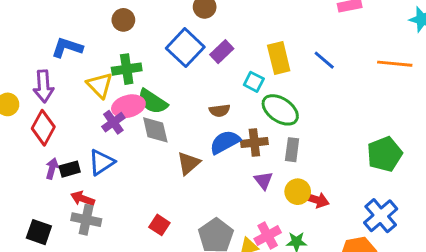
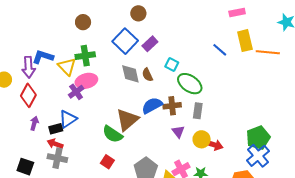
blue L-shape: (67, 48) -> (43, 57), moved
yellow rectangle: (279, 58) -> (245, 41), moved
green semicircle: (153, 102) -> (113, 134), moved
brown semicircle: (220, 110) -> (147, 75), moved, turned 72
gray diamond: (155, 130) -> (130, 74), moved
green pentagon: (385, 154) -> (258, 138), moved
brown triangle: (189, 163) -> (127, 120), size x1.4
black rectangle: (70, 169) -> (56, 129), moved

